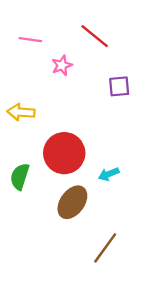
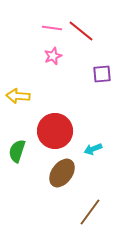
pink line: (30, 40) -> (52, 28), moved

